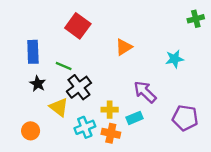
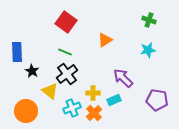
green cross: (196, 19) -> (149, 20), moved, turned 32
blue rectangle: (33, 52) -> (17, 52), moved
green line: (64, 66) -> (65, 52), moved
orange circle: (31, 131) -> (26, 111), size x1.5
orange cross: (111, 133) -> (94, 113), turned 35

